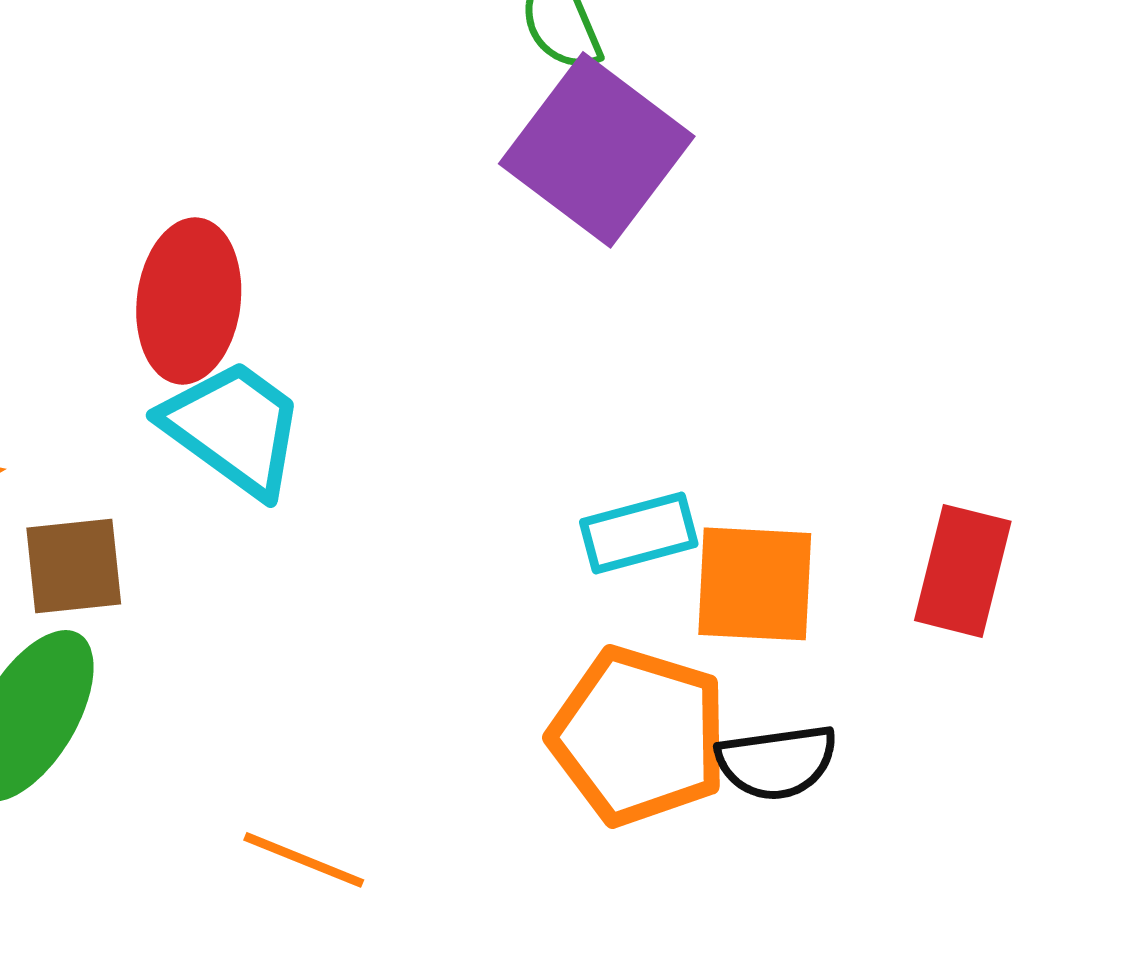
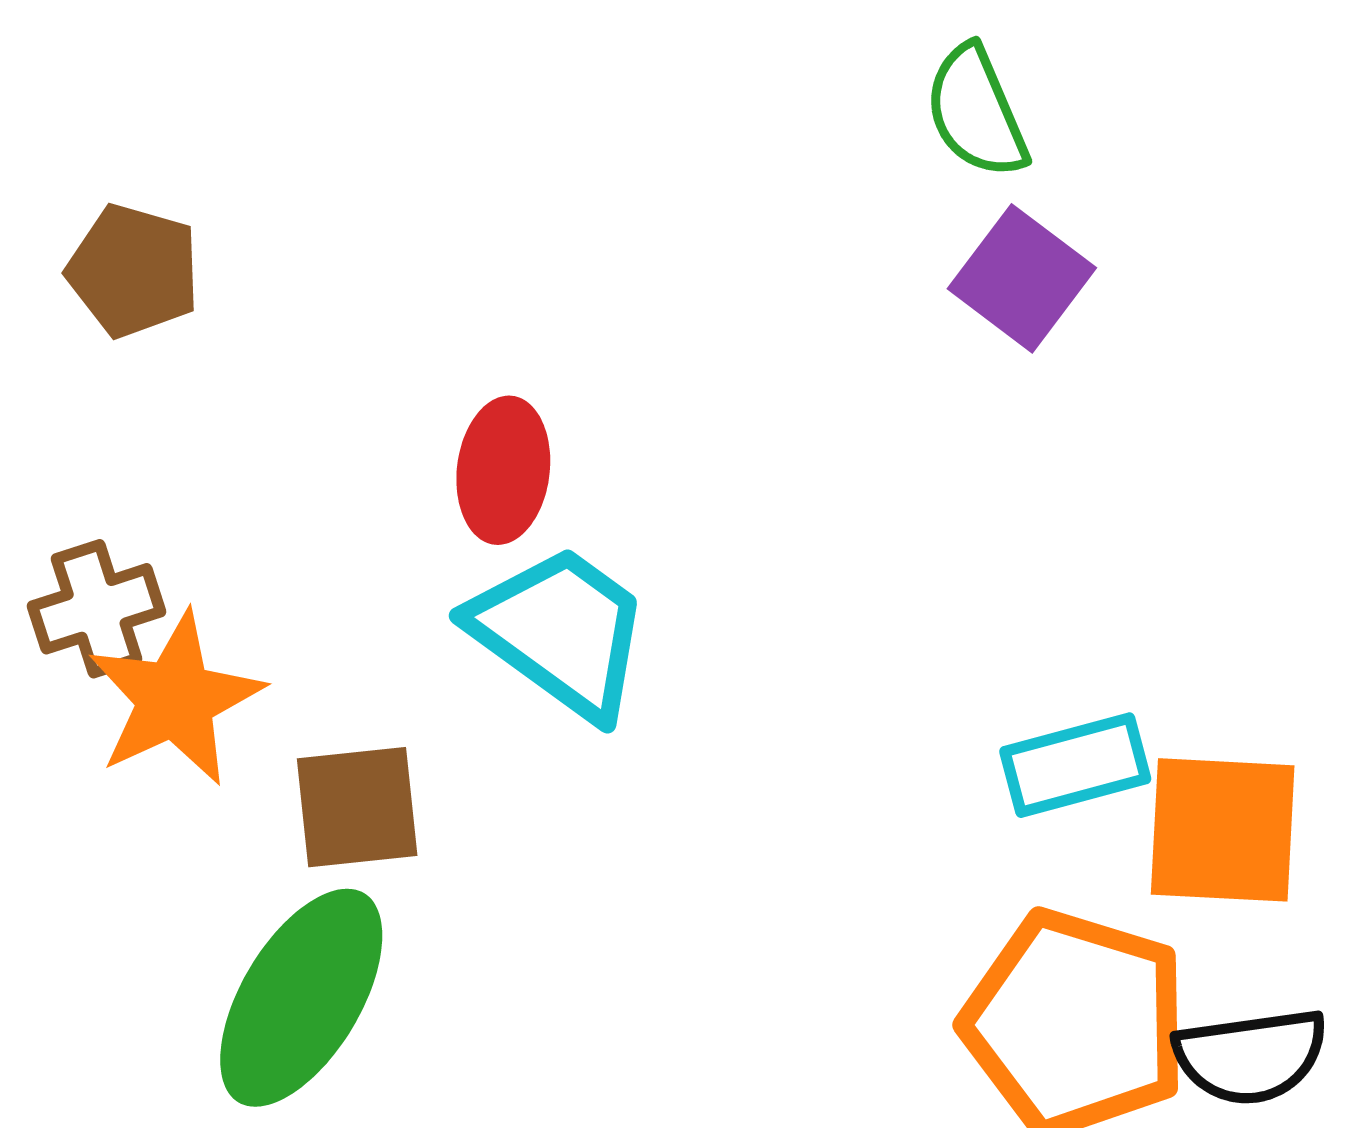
purple square: (597, 150) -> (1022, 278), size x0.6
red ellipse: (189, 301) -> (503, 470), size x0.7

